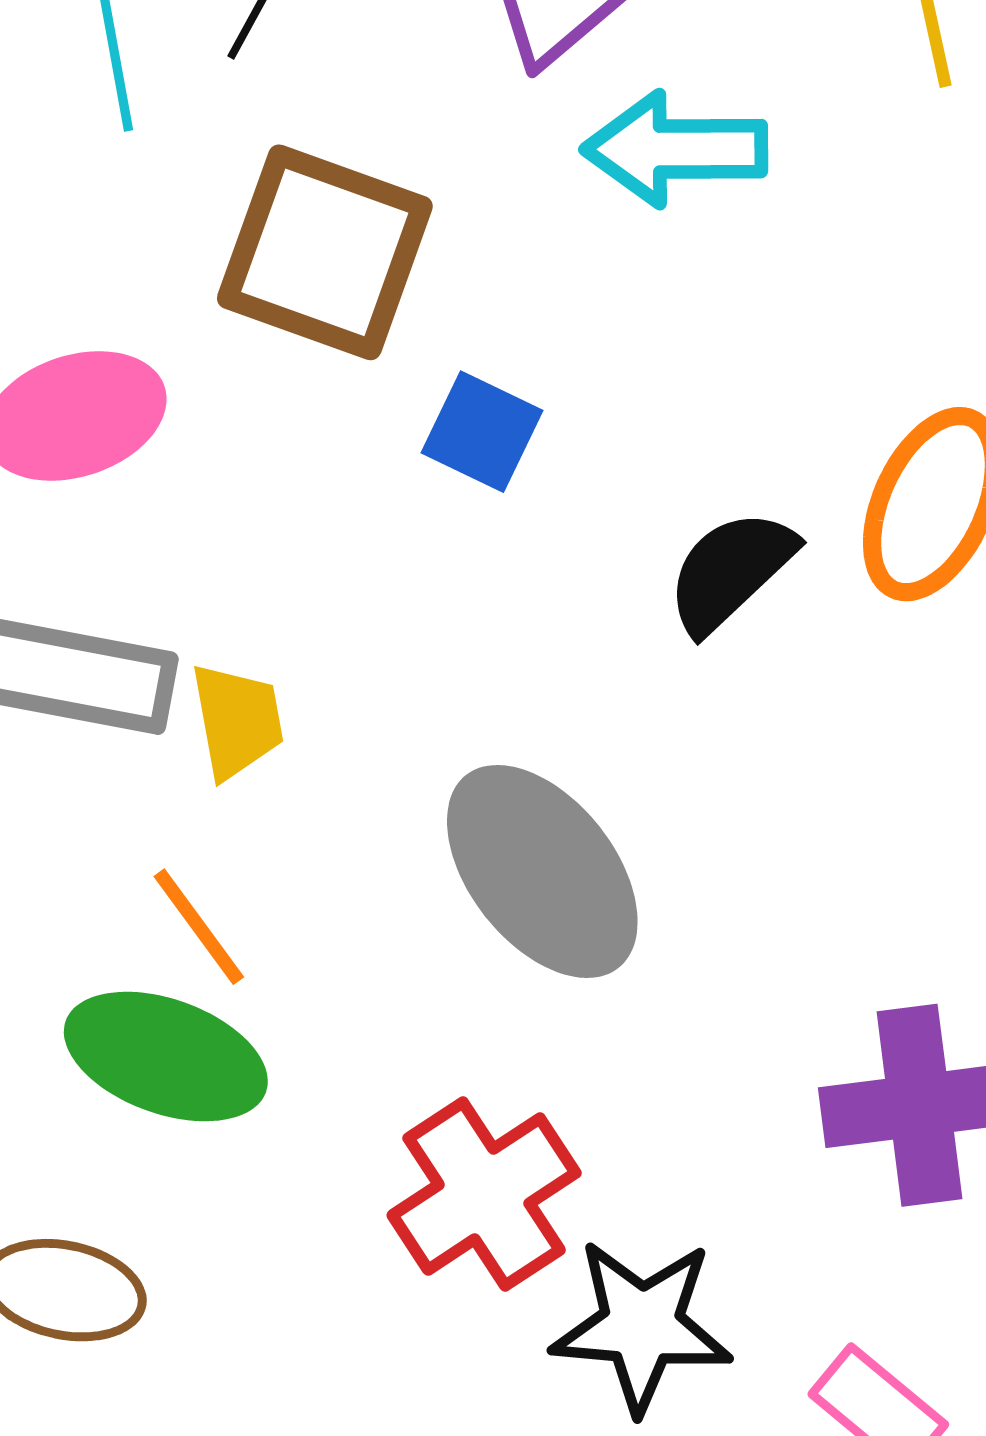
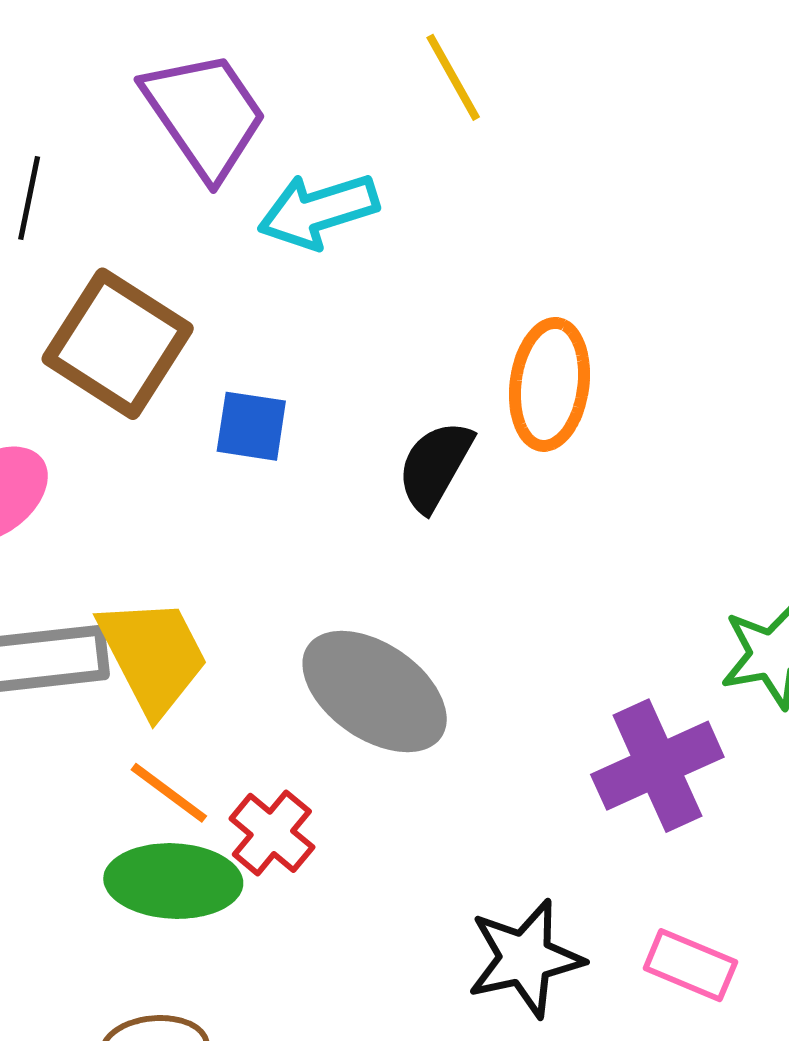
brown square: (325, 252) -> (118, 344), turned 30
yellow trapezoid: (237, 721) -> (153, 656), size x1.6
red cross: (484, 1194) -> (272, 833), moved, size x0.7

